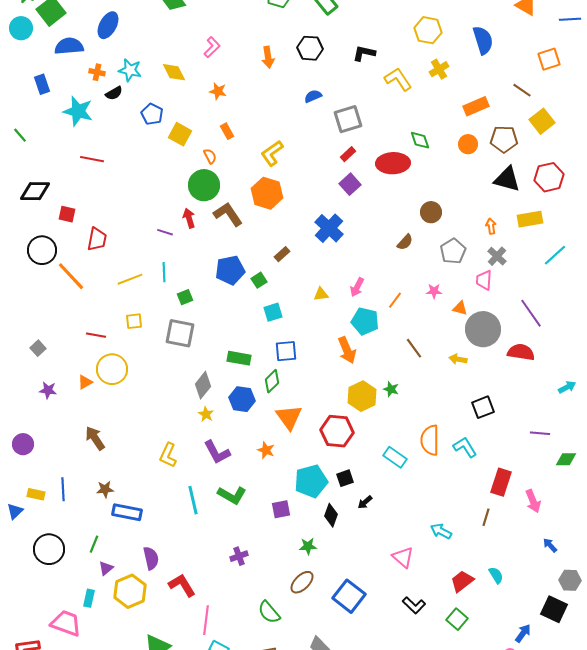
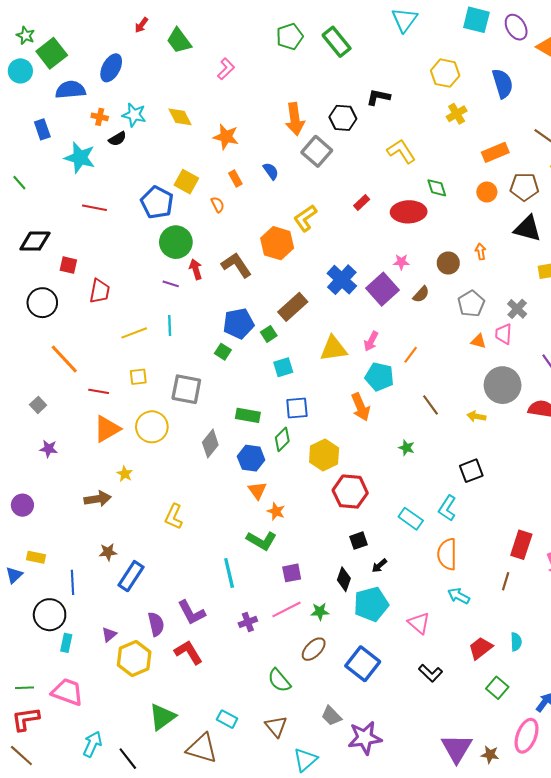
pink L-shape: (212, 47) -> (226, 69), moved
black hexagon: (310, 48) -> (343, 118), moved
orange arrow: (268, 57) -> (295, 119), moved, size x1.4
yellow L-shape: (398, 79) -> (401, 151), moved
orange star: (218, 91) -> (226, 137), size x1.4
blue semicircle: (313, 96) -> (271, 171), moved, turned 78
blue pentagon: (152, 114) -> (157, 202), moved, size x1.4
gray square: (348, 119) -> (317, 151), moved, turned -32
yellow L-shape: (272, 153) -> (305, 218), moved
purple square: (350, 184) -> (383, 289), moved, size x1.4
green circle: (204, 185) -> (176, 242), moved
orange arrow: (491, 226) -> (481, 252), moved
brown rectangle: (282, 254) -> (293, 307), size x1.8
orange line: (71, 276) -> (64, 359), moved
pink star: (434, 291) -> (401, 262), moved
yellow triangle: (321, 294) -> (333, 349), size x1.8
green square: (185, 297) -> (223, 352), moved, turned -35
orange triangle: (460, 308) -> (479, 341), moved
yellow circle: (112, 369) -> (152, 427), moved
orange triangle: (85, 382) -> (107, 429), moved, size x1.8
yellow hexagon: (362, 396) -> (324, 455), moved
black square: (483, 407) -> (471, 471), moved
yellow star: (206, 414) -> (125, 474), moved
orange triangle: (289, 417) -> (257, 490), moved, size x0.7
brown arrow: (95, 438) -> (98, 499), turned 115
orange semicircle: (430, 440) -> (447, 554), moved
cyan L-shape: (465, 447) -> (447, 508), moved, turned -115
purple L-shape: (217, 452) -> (192, 613), moved
cyan pentagon: (311, 481) -> (371, 604), moved
blue line: (63, 489) -> (73, 582), moved
green L-shape: (232, 495) -> (261, 541), moved
cyan line: (193, 500) -> (229, 573), moved
blue rectangle: (127, 512) -> (131, 576), turned -68
green line: (94, 544) -> (25, 688), moved, turned 66
cyan semicircle: (496, 575) -> (516, 642), turned 30
cyan rectangle: (89, 598) -> (66, 643), moved
green square: (457, 619) -> (497, 688), moved
pink line: (206, 620) -> (286, 609), moved, turned 56

